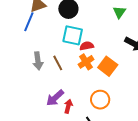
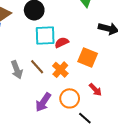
orange cross: (86, 62) -> (60, 70), moved
orange circle: (100, 100) -> (70, 98), moved
red arrow: (68, 106) -> (95, 90), moved, turned 136

